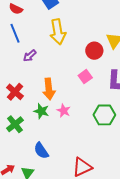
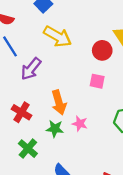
yellow arrow: (58, 32) -> (58, 36), turned -40
purple arrow: (30, 56) -> (31, 69), size x1.5
pink square: (85, 77) -> (97, 81), turned -32

